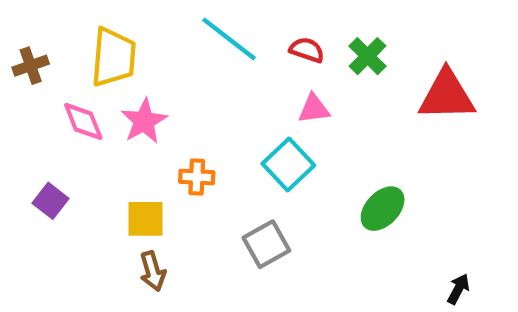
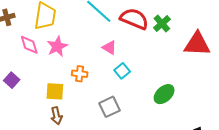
red semicircle: (307, 50) -> (134, 19), size x1.8
pink triangle: (314, 109) -> (109, 48), moved, turned 35
cyan square: (288, 164) -> (122, 71), size x0.7

